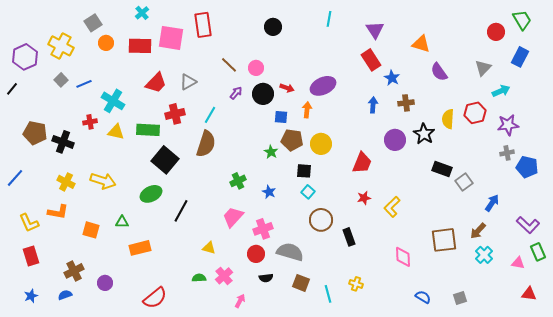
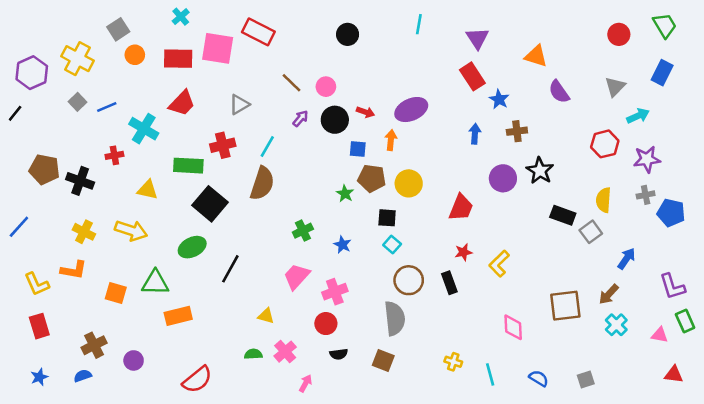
red rectangle: (203, 25) -> (258, 32), turned -55
red circle: (496, 32) -> (619, 34), moved
red trapezoid: (156, 83) -> (182, 103), moved
yellow semicircle: (448, 119) -> (604, 200), moved
yellow triangle: (116, 132) -> (148, 190), moved
green triangle: (122, 222) -> (155, 283), size x1.6
purple L-shape: (528, 225) -> (672, 287), turned 30
black rectangle: (349, 237) -> (449, 283), moved
gray semicircle: (290, 252) -> (395, 318), moved, turned 68
cyan line: (328, 294) -> (490, 374), moved

